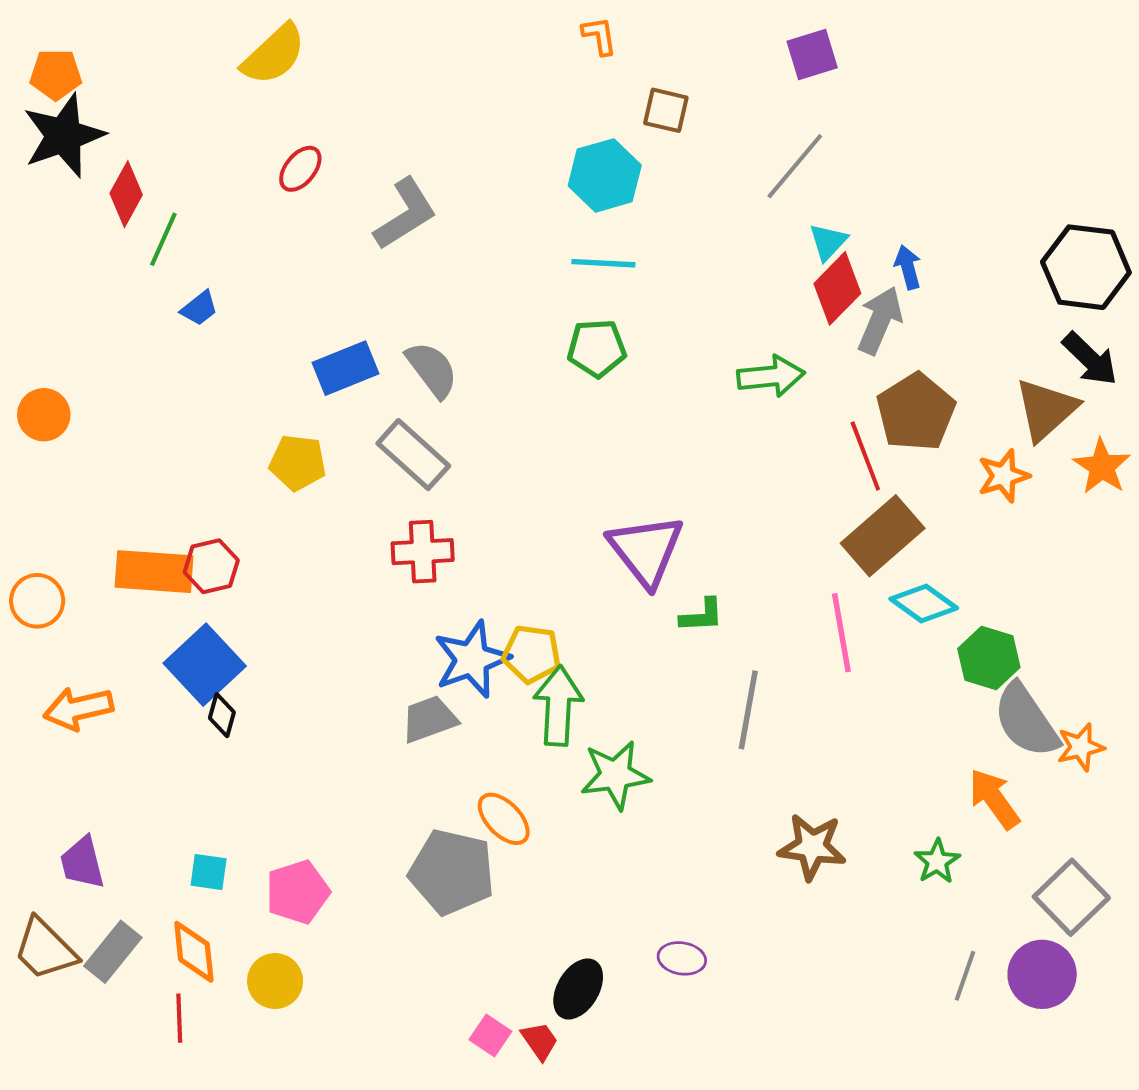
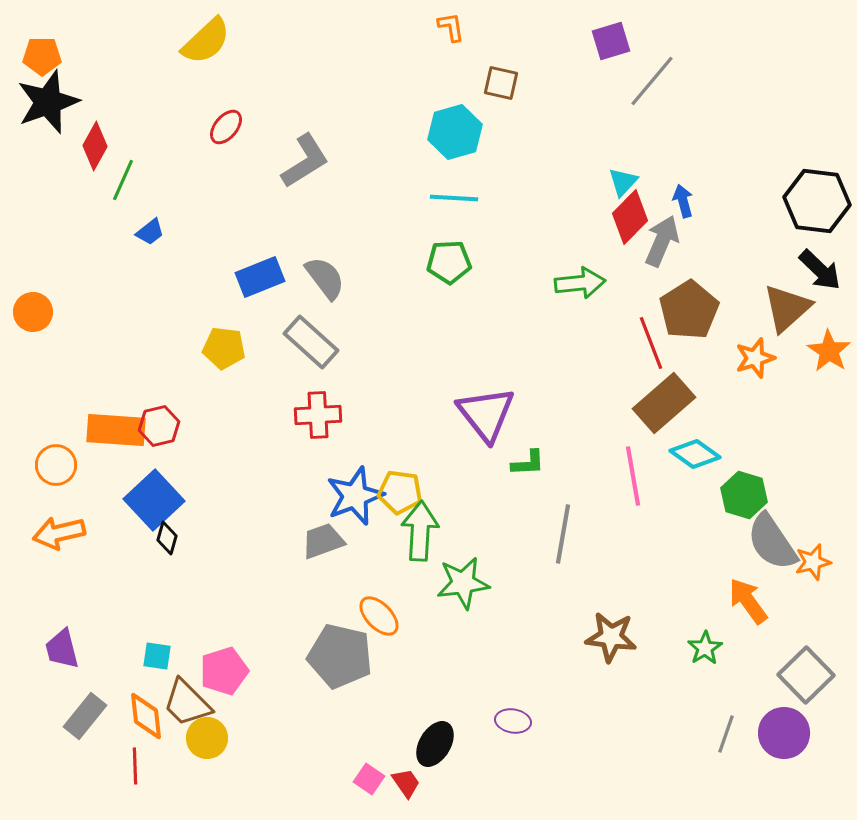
gray line: (795, 166) -> (652, 81), moved
orange circle: (37, 601) -> (56, 465), moved
brown trapezoid: (45, 949) -> (187, 703), moved

